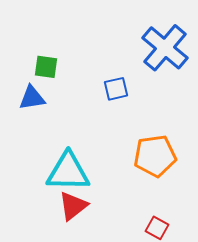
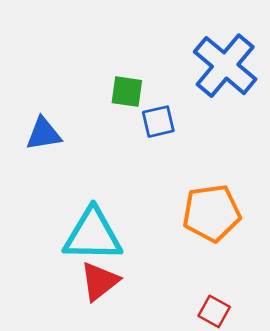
green square: (46, 67) -> (127, 92), moved

